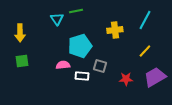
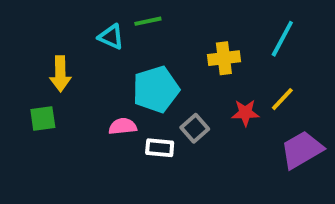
cyan triangle: (57, 19) -> (111, 37), turned -32
yellow arrow: (20, 33) -> (60, 74), moved
gray square: (100, 66) -> (195, 128), turned 32
red star: (126, 79) -> (245, 113), moved

